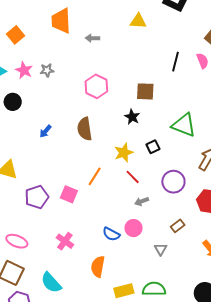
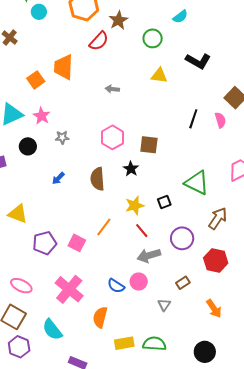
orange trapezoid: (61, 21) -> (63, 67), moved
gray star: (47, 70) -> (62, 137), moved
brown square: (145, 91) -> (149, 145), moved
black star: (132, 117) -> (131, 169), moved
gray arrow: (142, 201) -> (149, 256), size x1.6
pink cross: (65, 241) -> (69, 289), size x1.6

